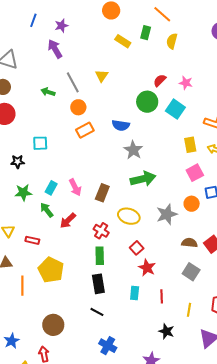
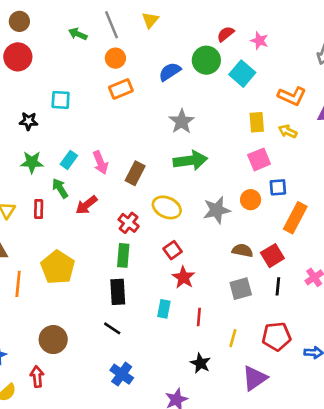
blue semicircle: (121, 125) -> (170, 72), moved, turned 132
red rectangle: (32, 240) -> (39, 209), moved, turned 72
gray square: (191, 272) -> (241, 289), turned 36

